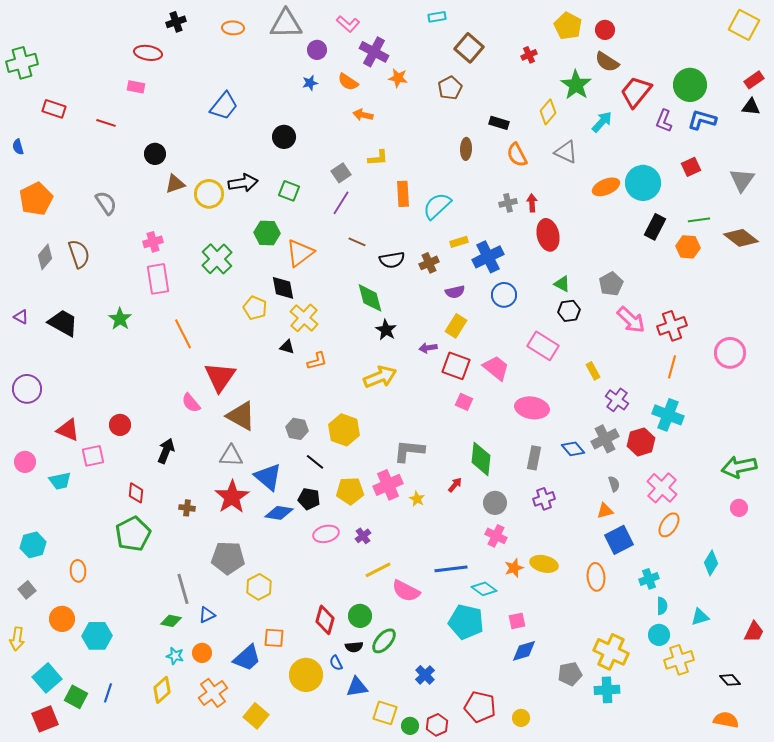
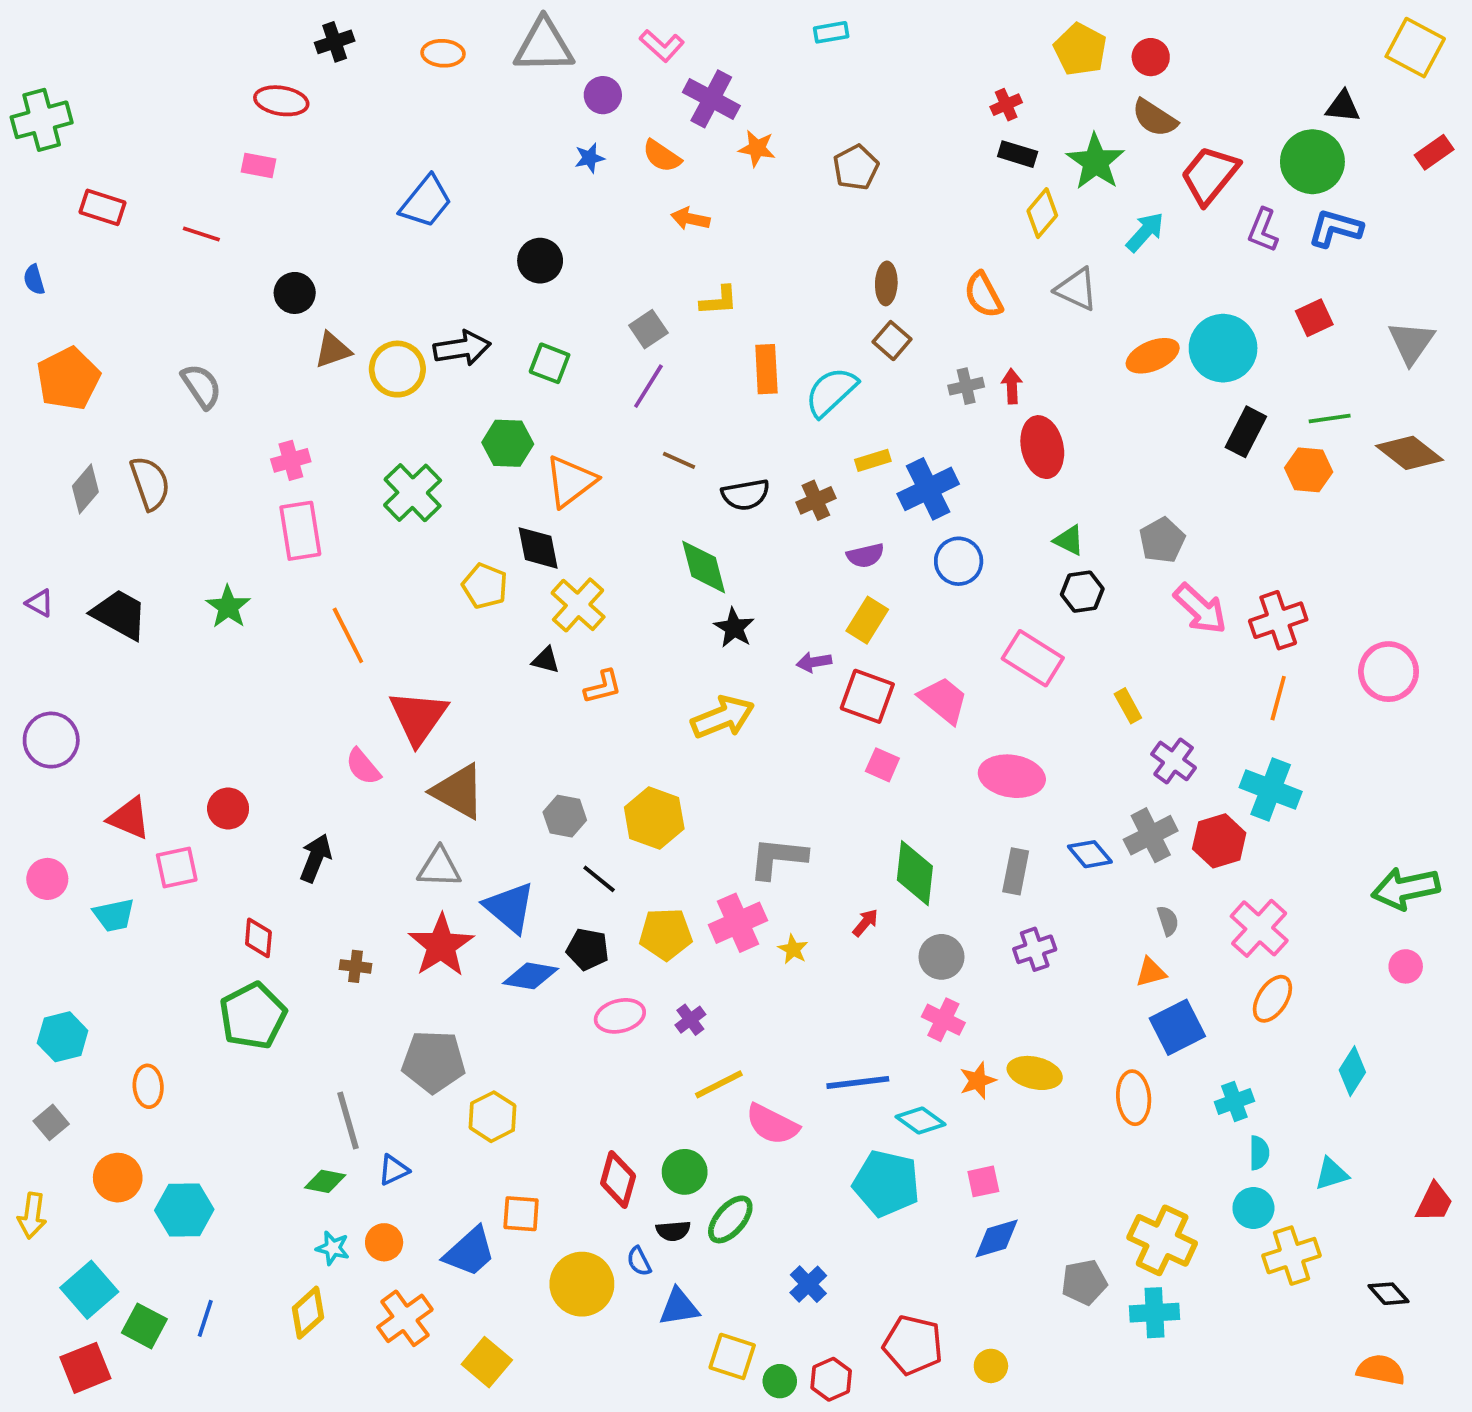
brown square: (469, 48) -> (892, 341), moved, size x0.7
black triangle: (751, 107) -> (1343, 107), moved
black rectangle: (499, 123) -> (1018, 154), moved

